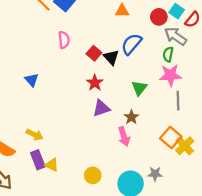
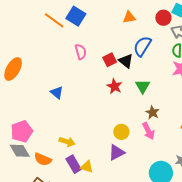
red square: (94, 53) -> (110, 60), turned 32
green triangle: (139, 88) -> (143, 86), moved
purple triangle: (101, 108) -> (117, 152), moved
yellow circle: (93, 175) -> (121, 132), moved

